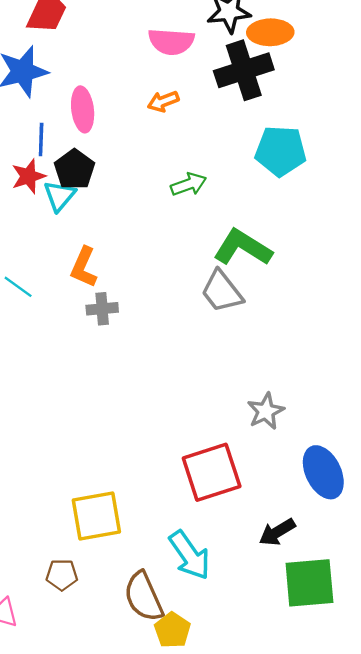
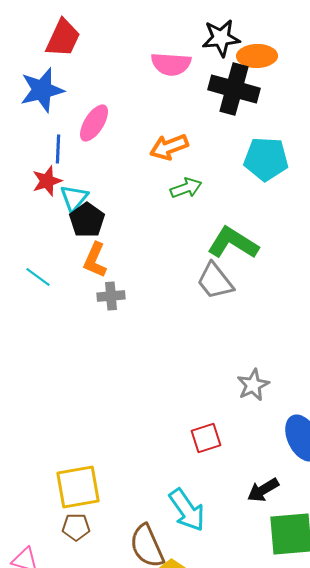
black cross: (244, 70) -> (234, 89), turned 33
orange arrow: (163, 101) -> (169, 147), moved, size x1.4
pink ellipse: (83, 109) -> (94, 123), turned 39
black pentagon: (74, 169) -> (87, 220), moved
red square: (212, 472) -> (206, 438), size x0.6
yellow square: (96, 516) -> (78, 487), moved

